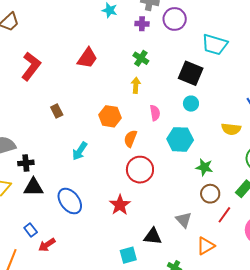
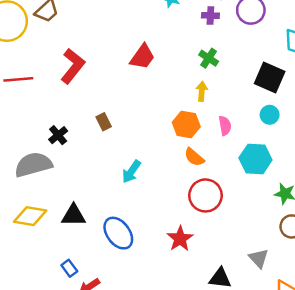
orange hexagon: (110, 116) -> (186, 125), moved
orange semicircle: (130, 139) -> (194, 157), turned -72
black cross: (26, 163) -> (58, 135), moved, turned -35

